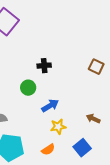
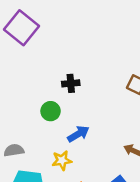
yellow star: (58, 127) -> (62, 160), moved

